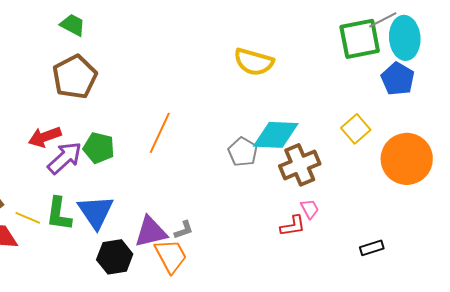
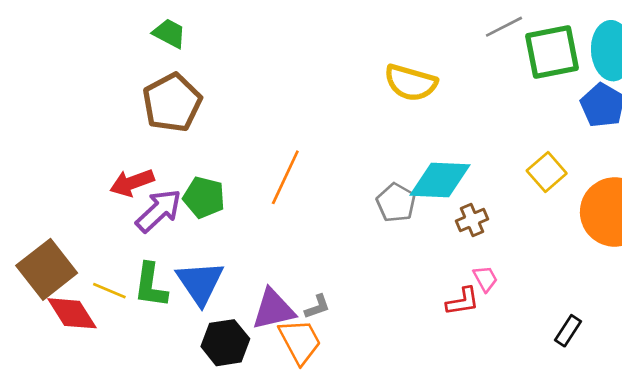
gray line: (383, 20) -> (504, 27), moved
brown cross: (300, 165) -> (472, 220), size x0.6
black rectangle: (372, 248) -> (568, 331), turned -40

